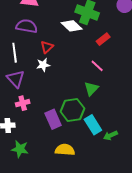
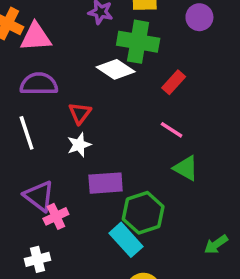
purple triangle: (16, 79) -> (39, 196), moved
green triangle: (91, 89) -> (186, 168), moved, turned -35
purple rectangle: (53, 119) -> (106, 183), moved, turned -60
cyan rectangle: (93, 125) -> (126, 240), moved

